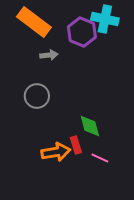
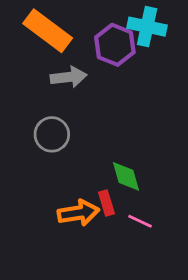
gray arrow: (49, 55) -> (69, 77), size x1.4

